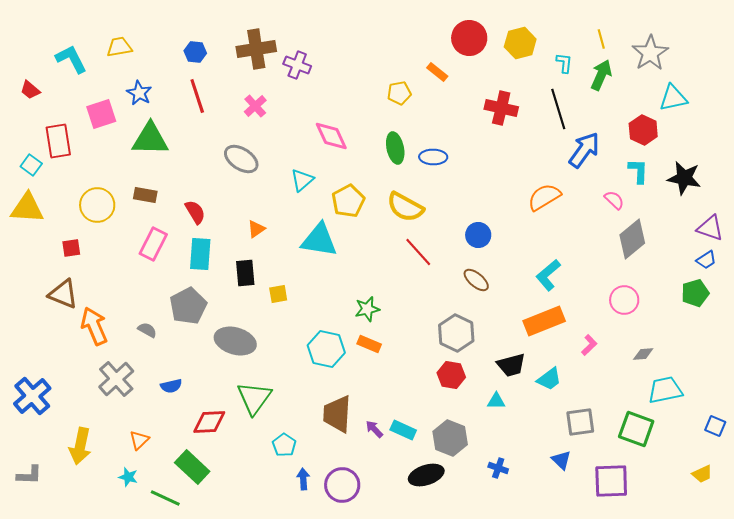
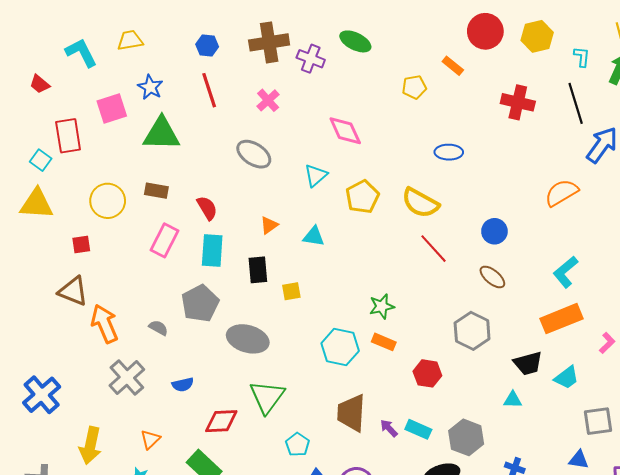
green ellipse: (395, 148) -> (355, 41), moved, turned -52
cyan triangle: (319, 240) -> (314, 236), moved, size x0.6
red hexagon: (451, 375) -> (427, 373), moved
blue triangle: (561, 460) -> (579, 460), turned -35

